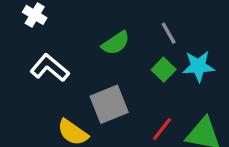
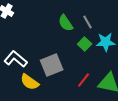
green semicircle: (116, 43) -> (66, 23), moved, turned 90
white L-shape: (50, 68) -> (16, 59), moved

